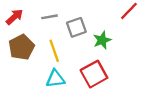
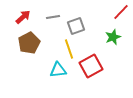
green star: (102, 40) -> (113, 37), moved
yellow line: (54, 51) -> (69, 49), moved

